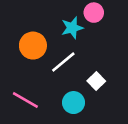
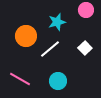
pink circle: (94, 13) -> (86, 10), moved
white square: (96, 81) -> (85, 48), moved

